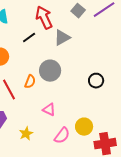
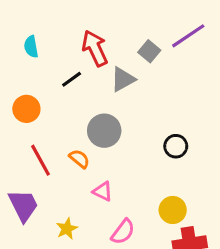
gray square: (78, 11) -> (149, 51), moved
orange semicircle: (30, 82) -> (79, 159), moved, turned -72
yellow circle: (84, 127) -> (173, 210), moved

